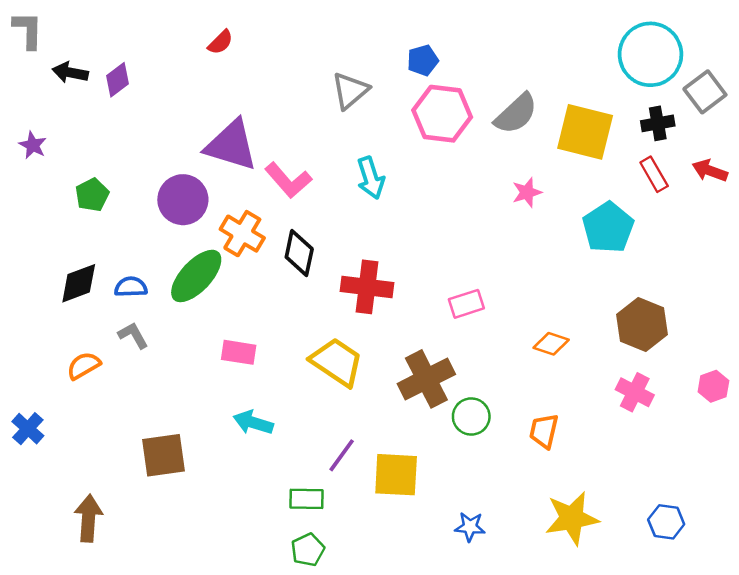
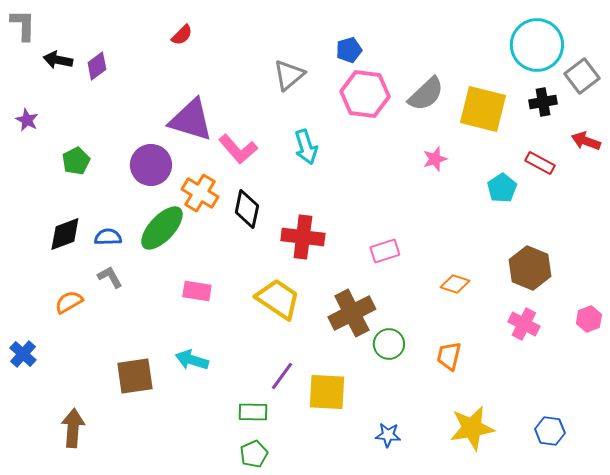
red rectangle: (654, 174) -> (540, 163), moved, turned -32
cyan pentagon: (608, 228) -> (502, 188), size x0.7
cyan arrow: (253, 423) -> (192, 360), moved

